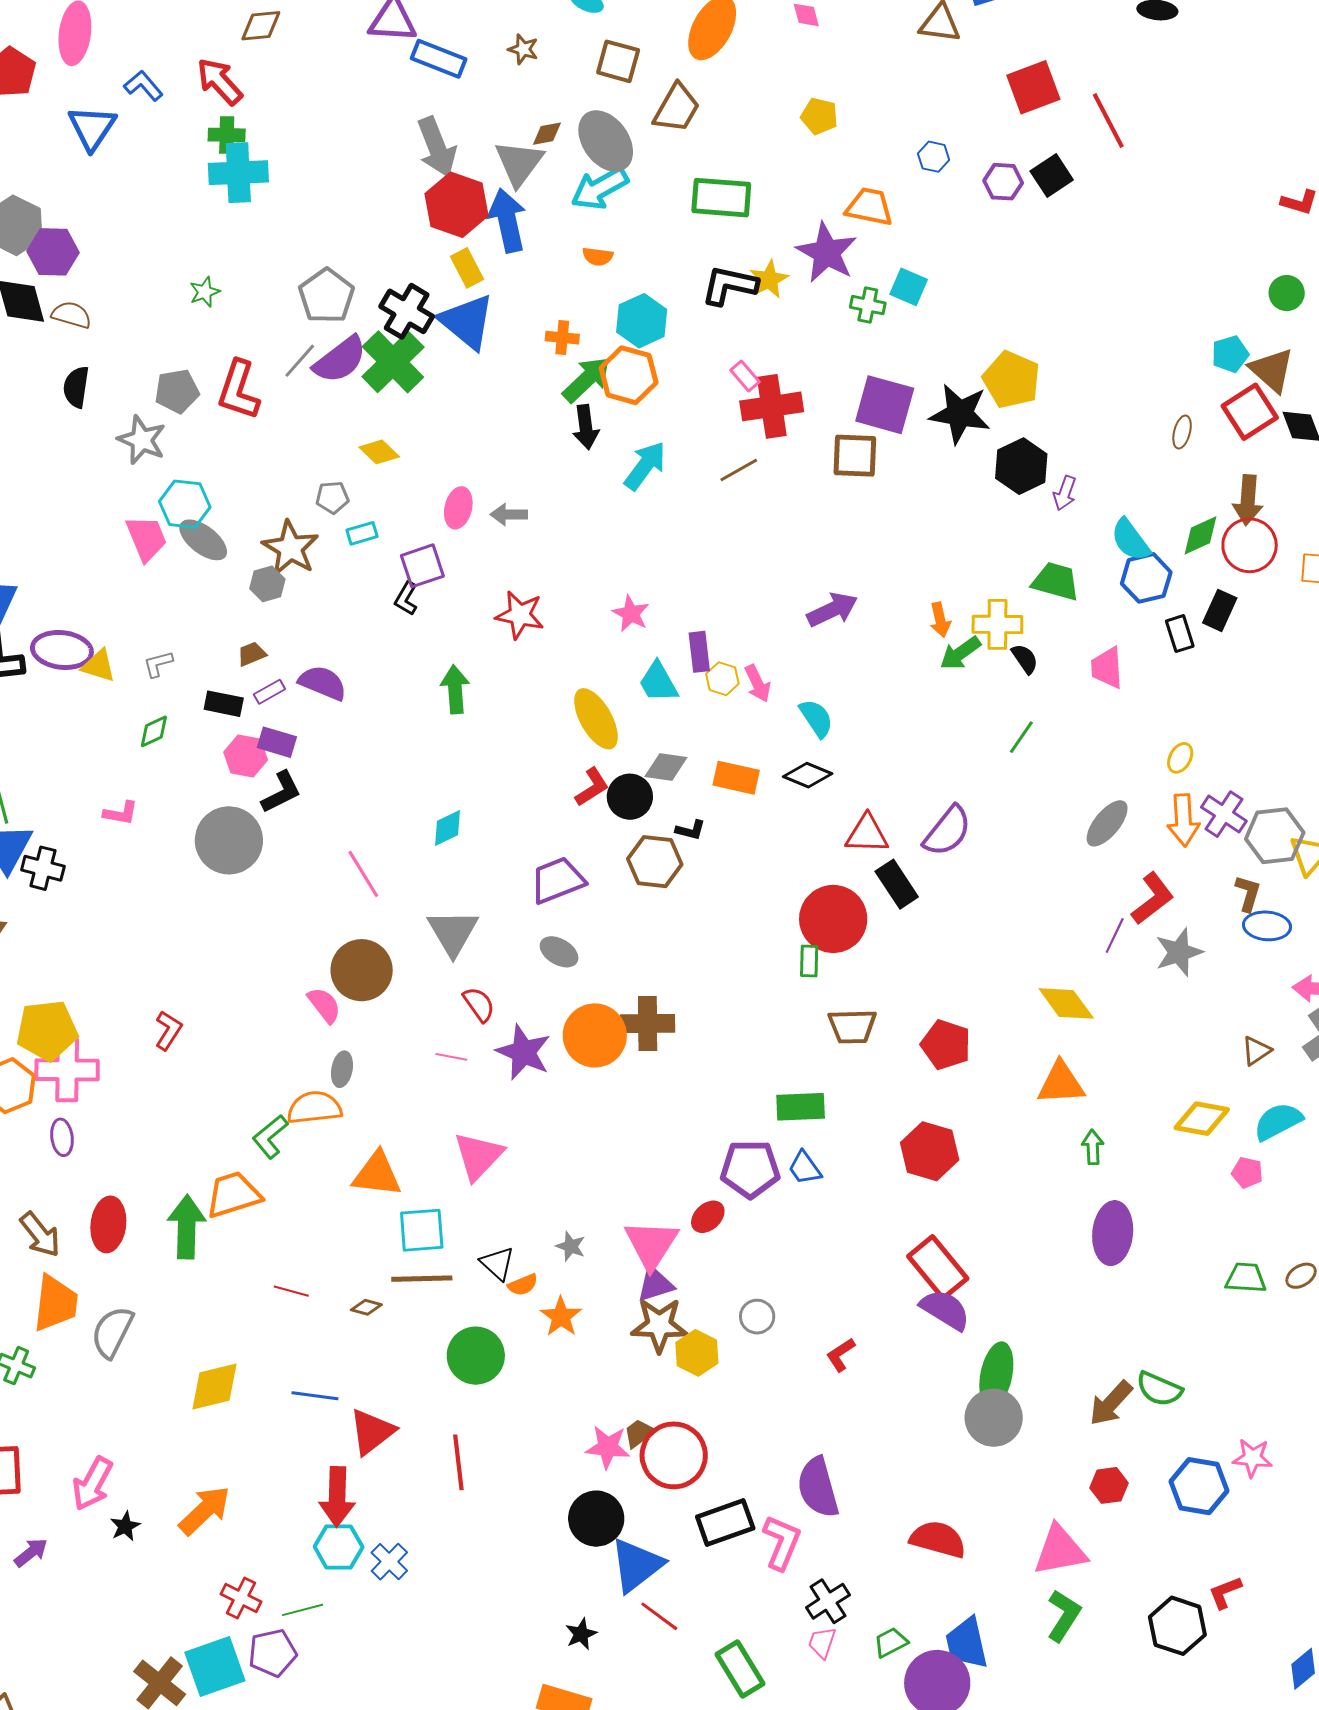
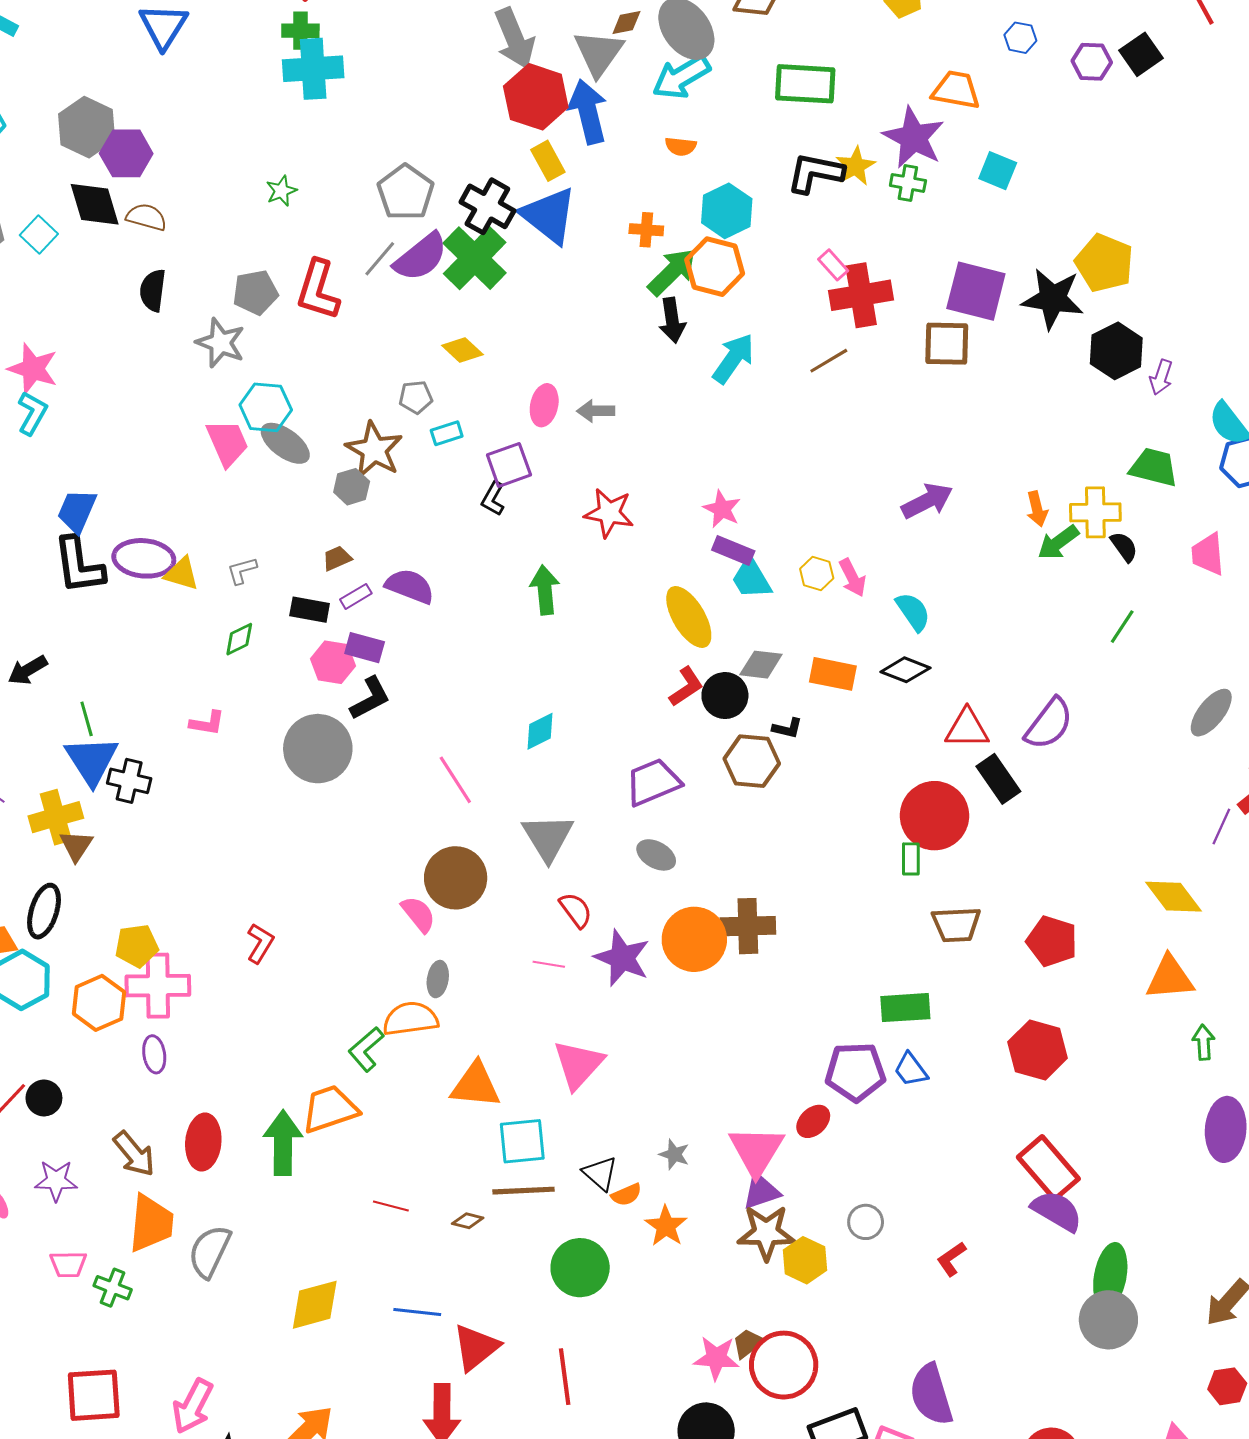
green cross: (868, 305) -> (908, 183), moved
purple rectangle: (699, 652) -> (733, 551), moved, turned -60
yellow pentagon: (47, 1030) -> (137, 946), size x0.7

